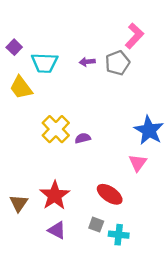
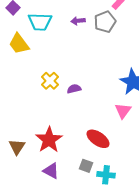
yellow cross: (56, 129) -> (50, 81), size x0.7

